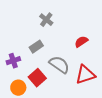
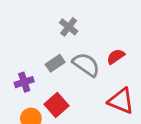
gray semicircle: (59, 65) -> (86, 65), moved
red triangle: (85, 75) -> (121, 101), turned 40

